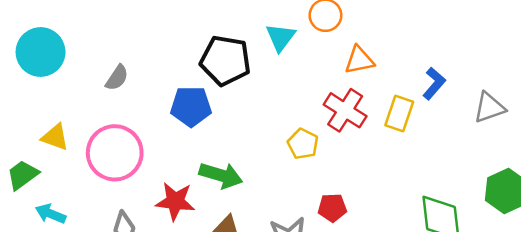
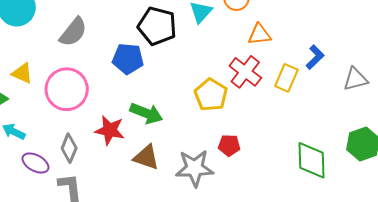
gray semicircle: (117, 78) -> (73, 32), size x1.5
yellow pentagon: (303, 144) -> (211, 95), size x1.4

